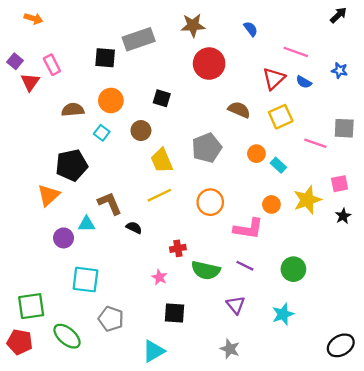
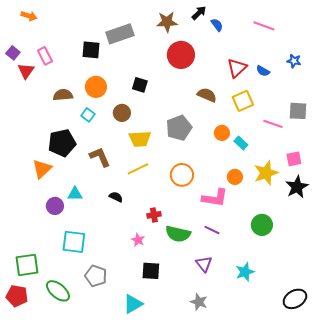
black arrow: (338, 15) -> (199, 13), moved
pink line: (296, 52) -> (264, 26), moved
yellow trapezoid: (162, 161) -> (140, 139), turned -70
brown L-shape: (110, 203) -> (100, 157), moved
black star: (343, 216) -> (297, 187), size x1.6
green circle: (293, 269) -> (262, 225), moved

